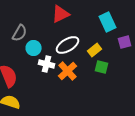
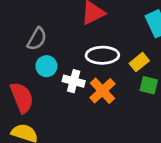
white ellipse: (68, 45) -> (102, 55), turned 30
cyan circle: (34, 48) -> (46, 66), moved

